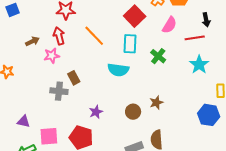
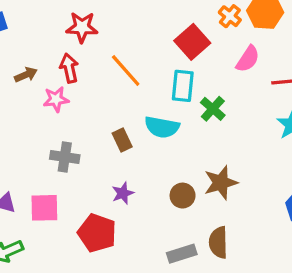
green cross: (158, 56) -> (213, 109), moved
brown rectangle: (74, 78) -> (122, 140), moved
brown star: (156, 103) -> (221, 183), size x1.5
pink square: (49, 136) -> (44, 208), moved

